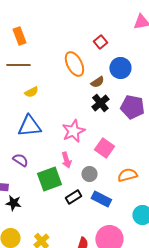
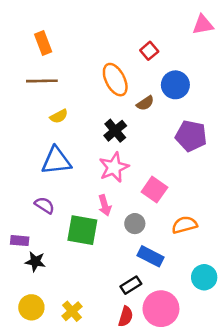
black cross: (100, 103) -> (115, 131), moved
green square: (49, 179) -> (82, 230), turned 30
black rectangle: (73, 197) -> (131, 285), moved

